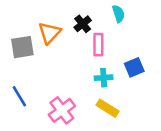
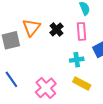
black cross: (83, 24) -> (56, 29), moved
pink rectangle: (98, 45) -> (82, 31), moved

